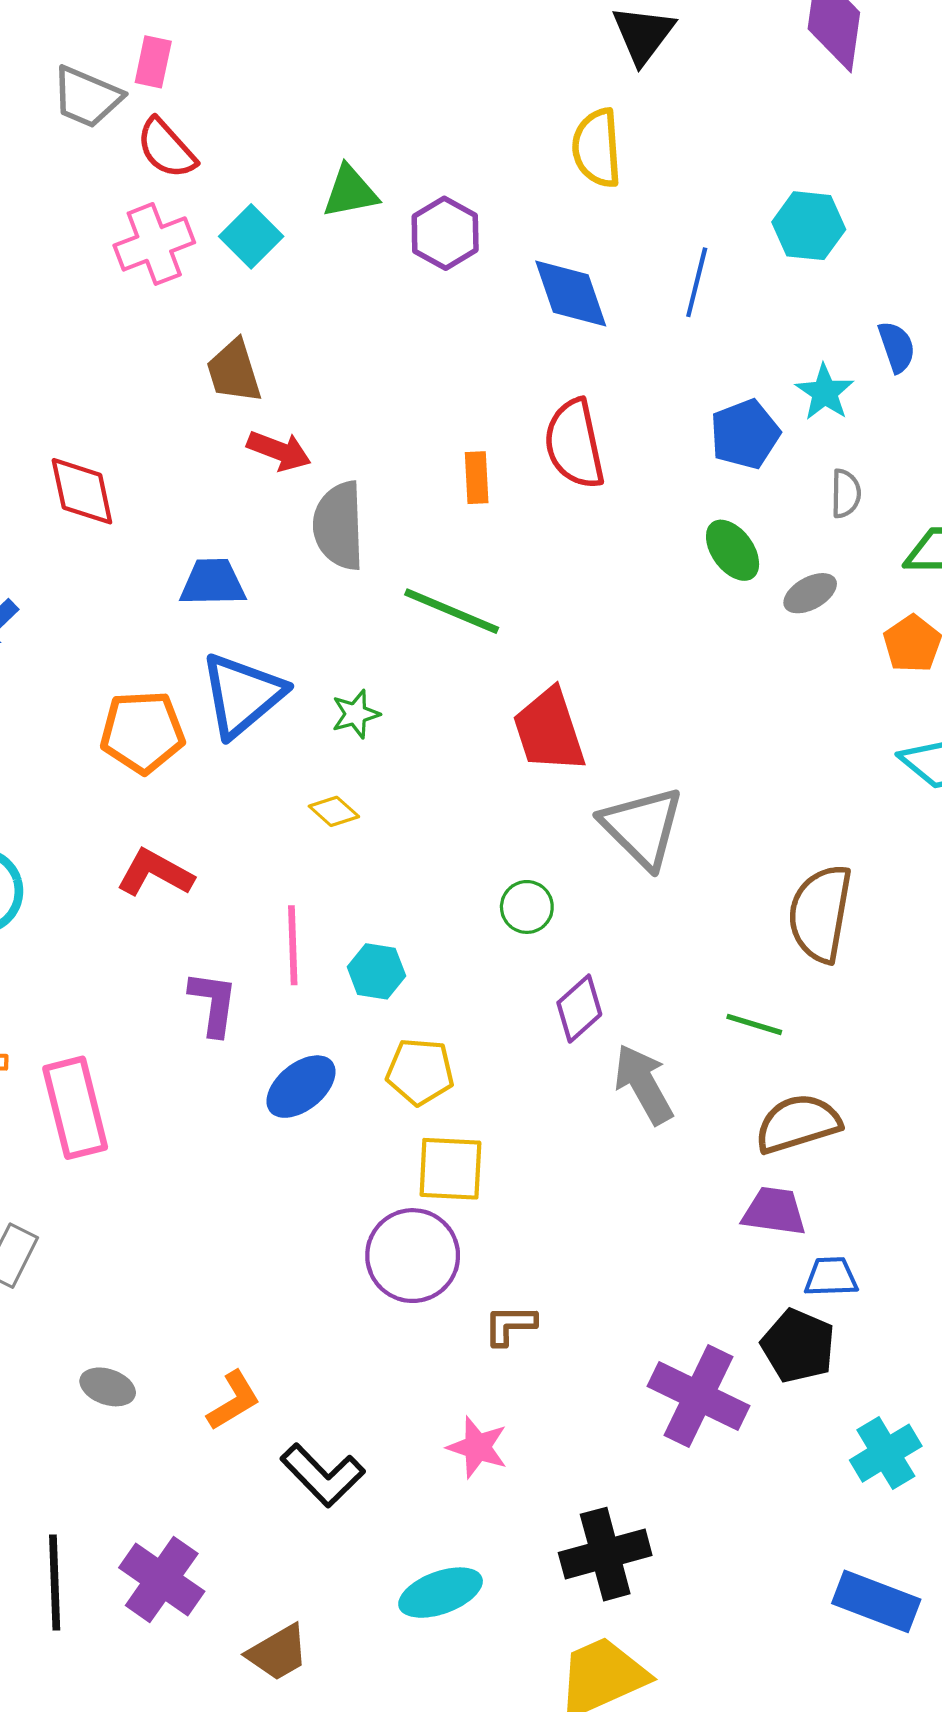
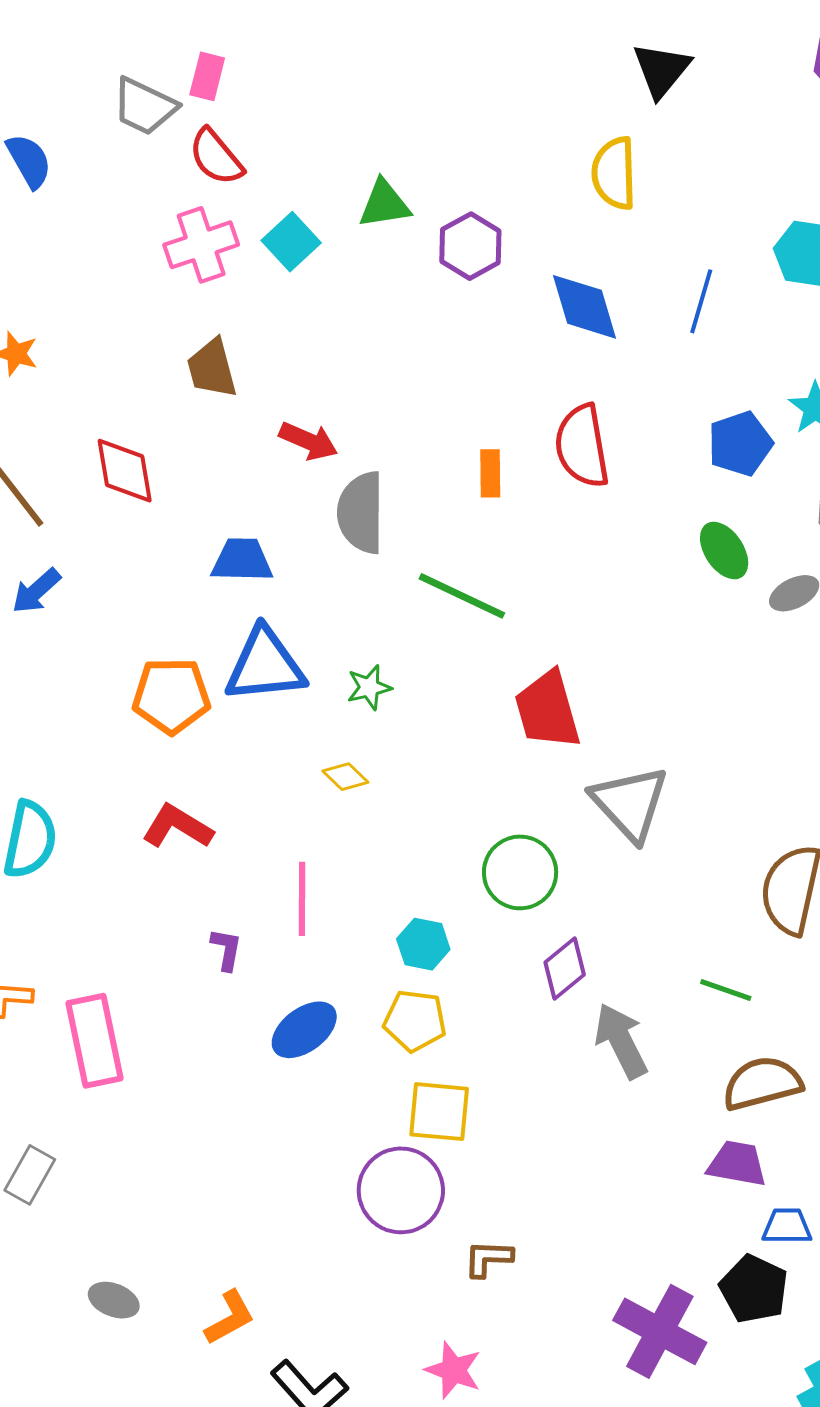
brown trapezoid: (234, 371) -> (212, 368), moved
blue triangle: (242, 695) -> (265, 665), turned 32
green circle: (527, 907) -> (520, 872), size x1.5
cyan hexagon: (376, 971) -> (423, 944), moved
purple L-shape: (213, 1003) -> (226, 949), size x0.7

